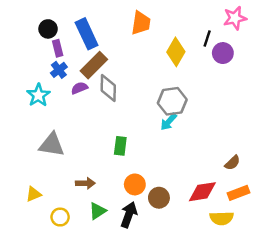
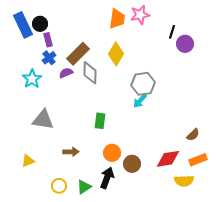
pink star: (235, 18) -> (140, 15), moved
blue rectangle: (87, 34) -> (23, 25), moved
yellow diamond: (176, 52) -> (116, 54), moved
green triangle: (97, 211) -> (84, 187), moved
yellow circle: (60, 217) -> (59, 186), moved

